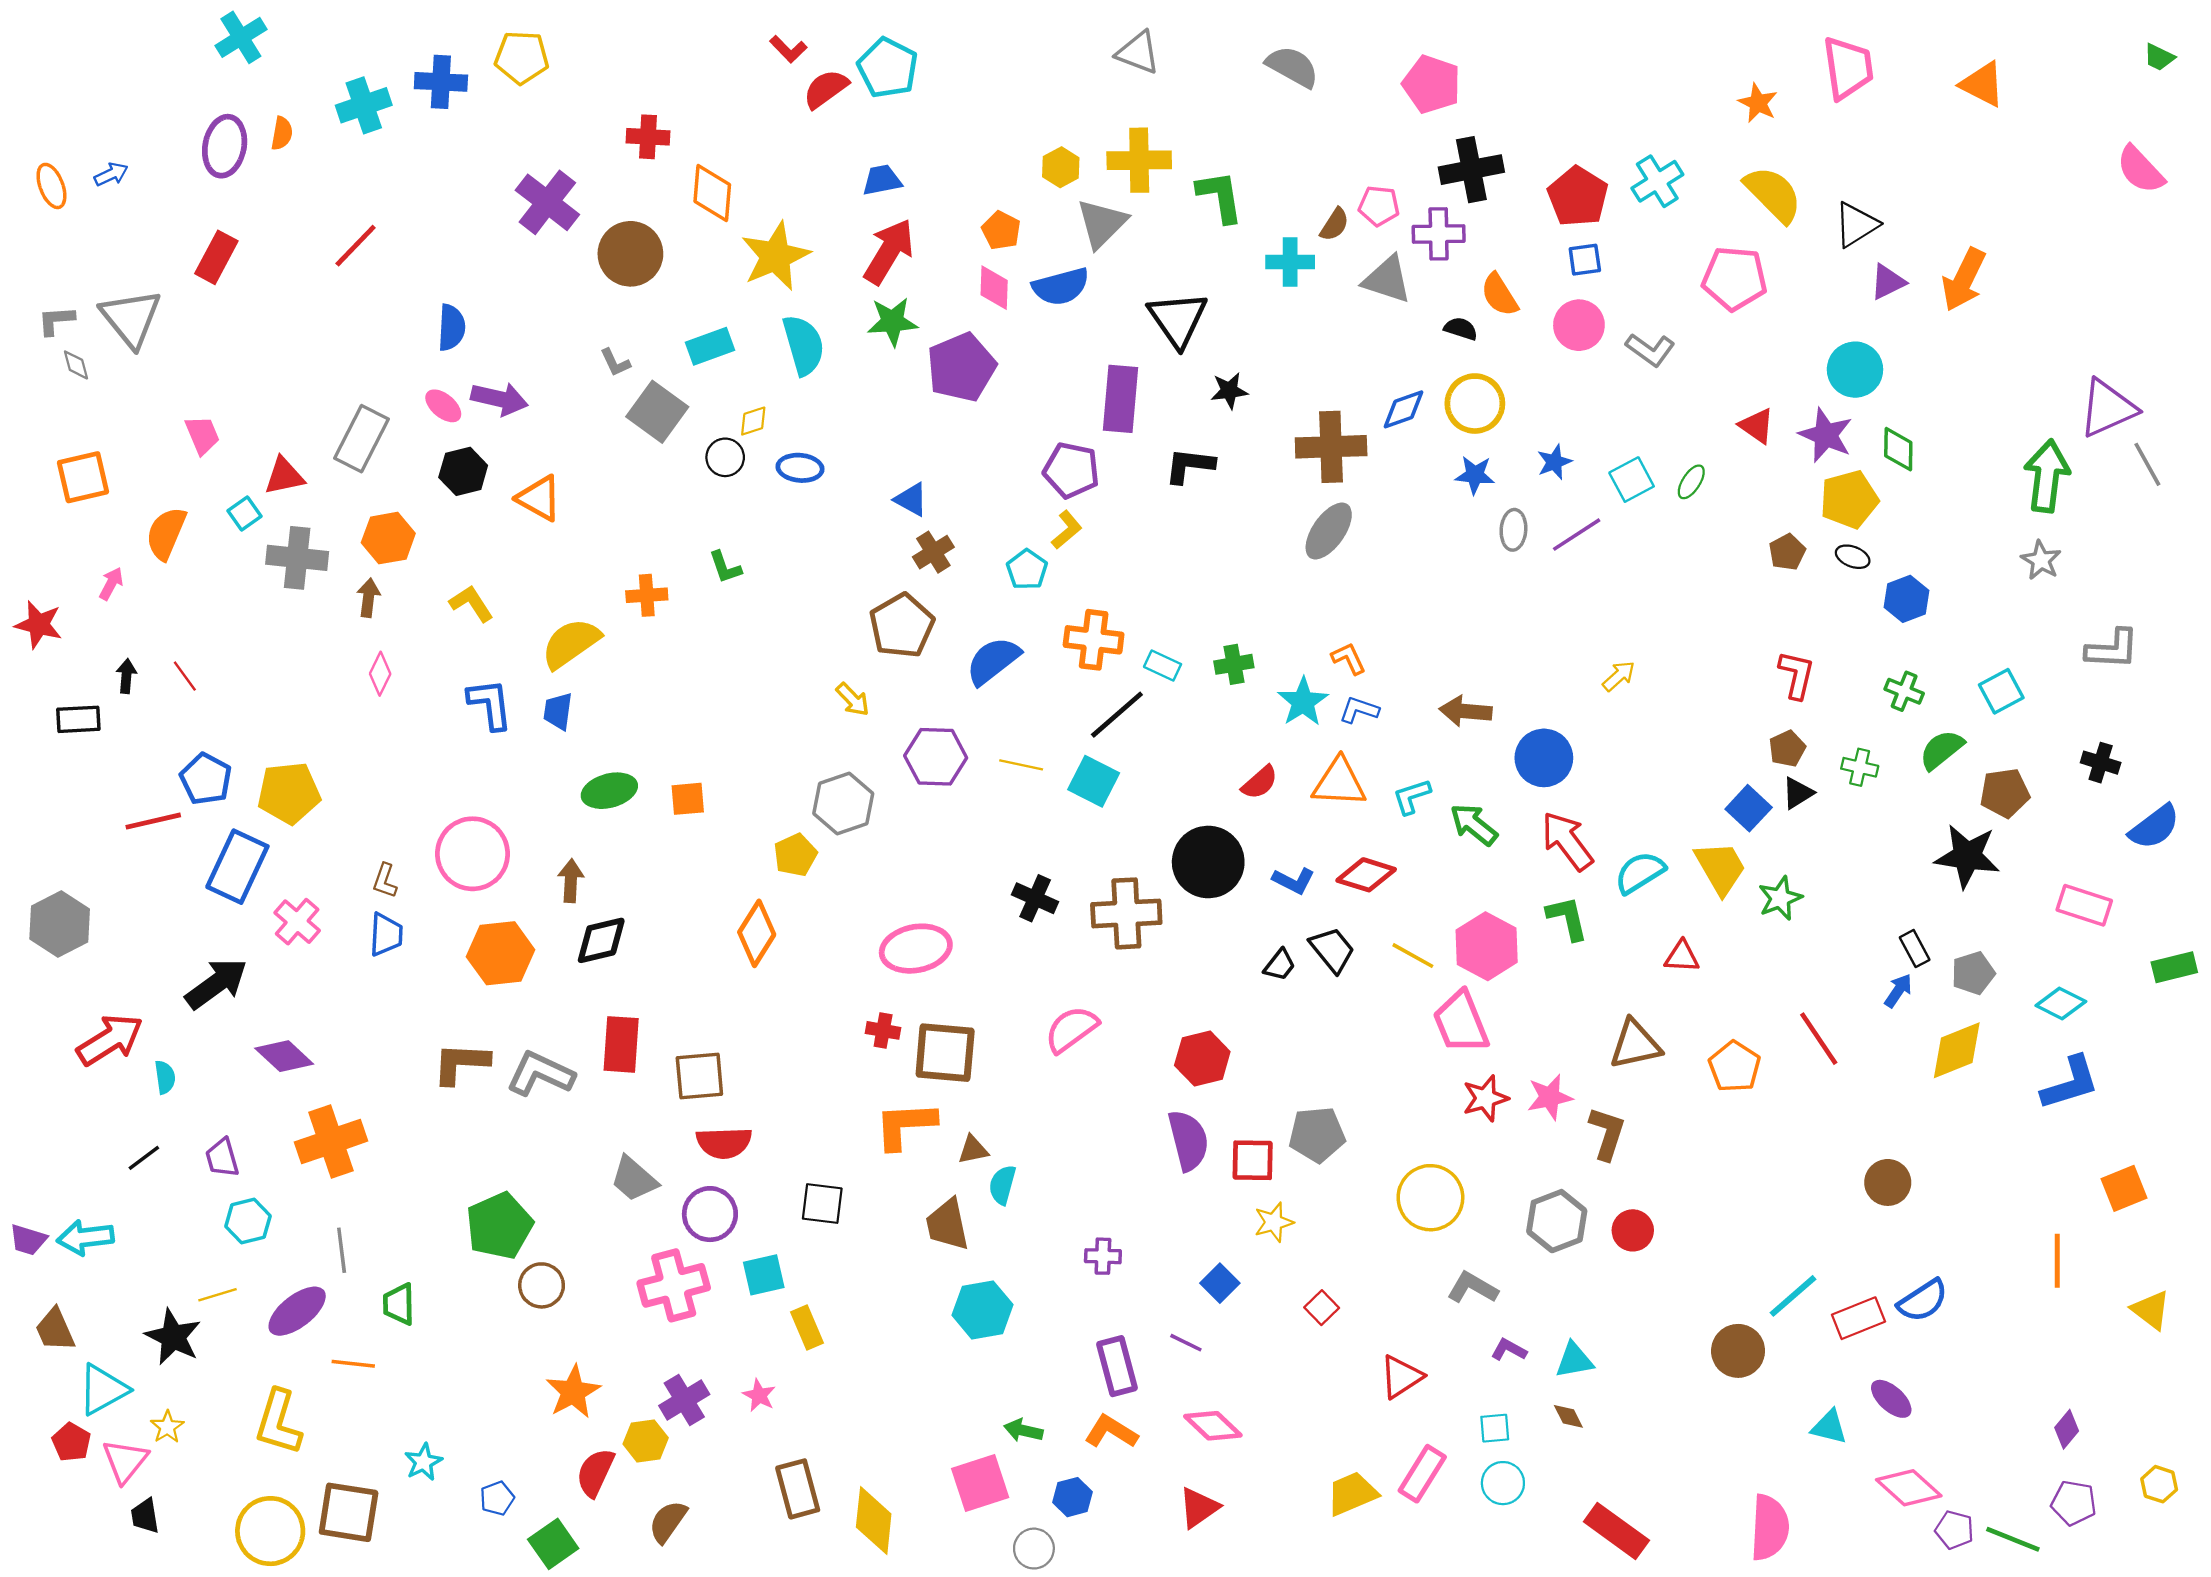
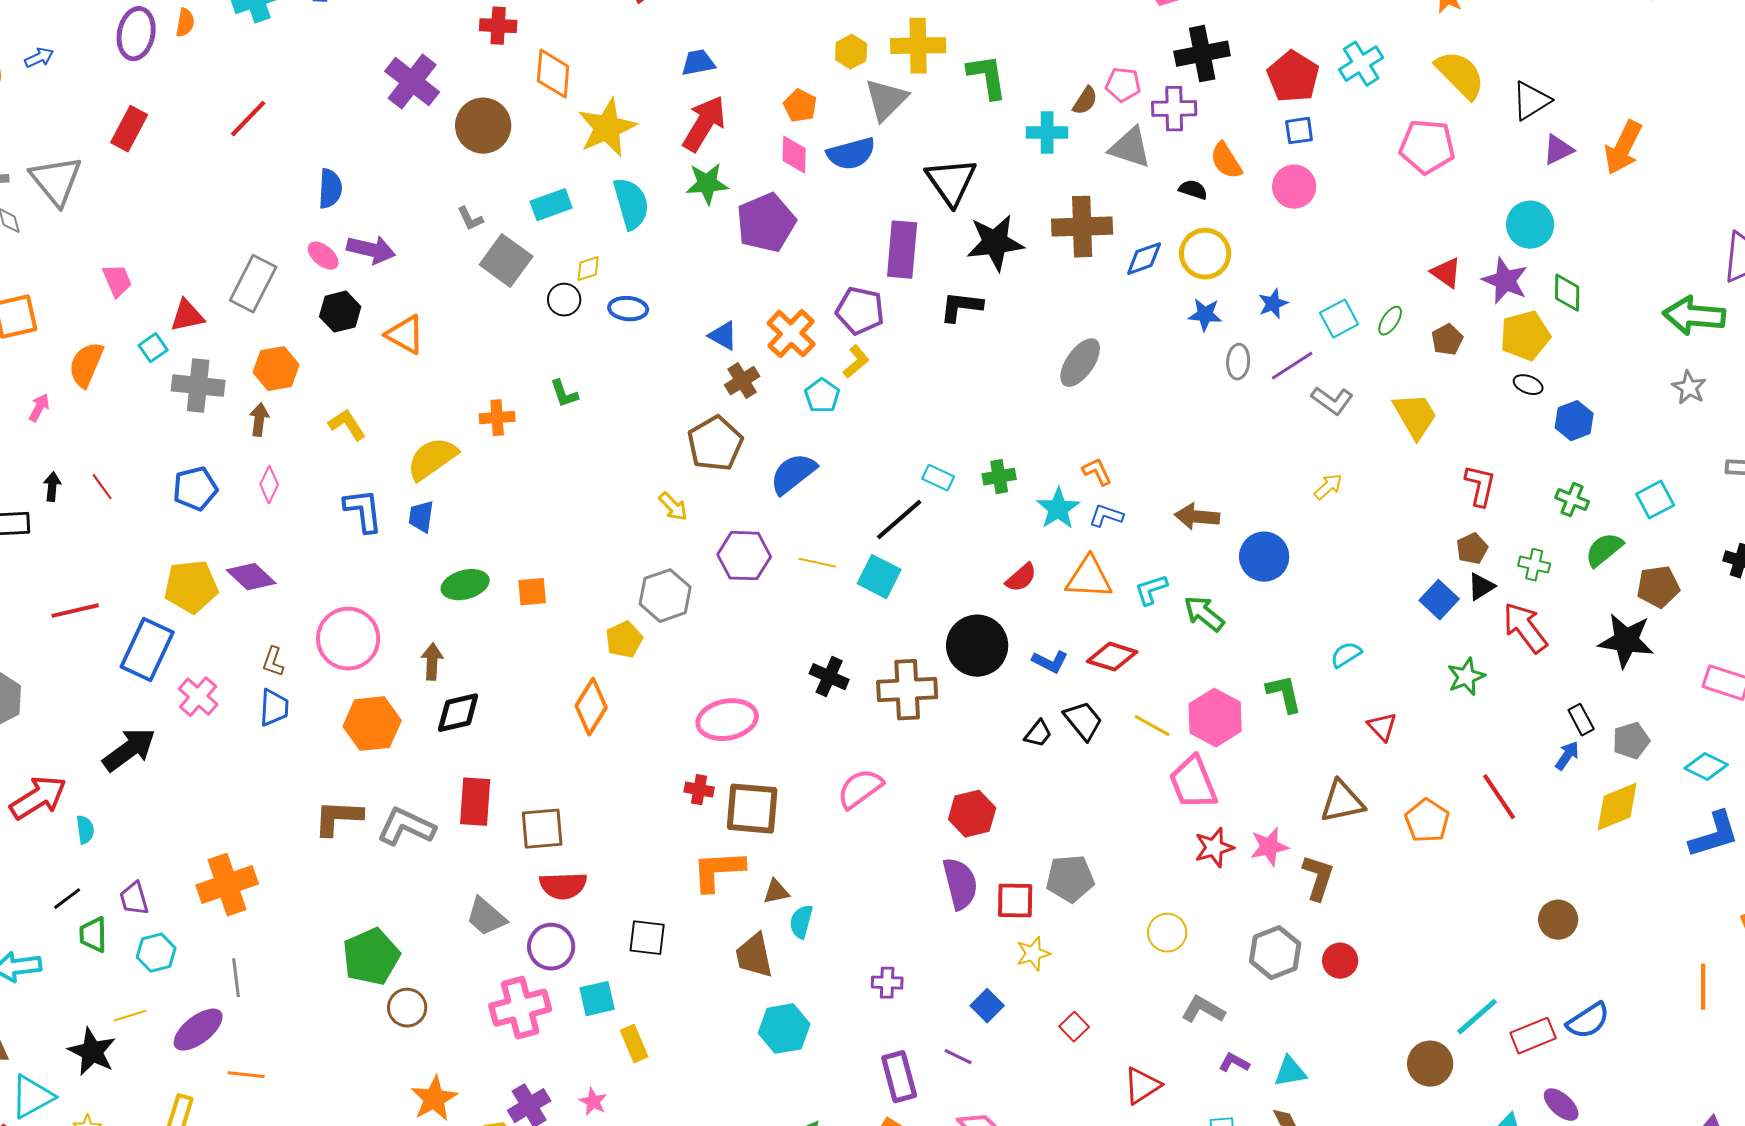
gray L-shape: (1650, 350) -> (1332, 401), moved
black star: (1229, 391) -> (995, 243), size x1.8
brown cross: (1331, 447) -> (1082, 227), moved
green arrow: (2047, 476) -> (1694, 316), turned -92
brown pentagon: (1787, 552) -> (1447, 340), moved
orange cross: (1094, 640) -> (791, 334), moved, turned 36
blue pentagon: (206, 779) -> (195, 489), moved, turned 30
red arrow: (1567, 841) -> (1525, 628), moved
yellow trapezoid: (1720, 868) -> (1415, 416), moved
cyan semicircle: (1640, 873) -> (1346, 655), size x0.7
red triangle: (1682, 957) -> (1382, 727), turned 44
purple diamond: (284, 1056) -> (251, 577), moved
yellow circle: (1430, 1198) -> (1167, 933), size x0.7
green trapezoid: (399, 1304) -> (93, 935), moved

